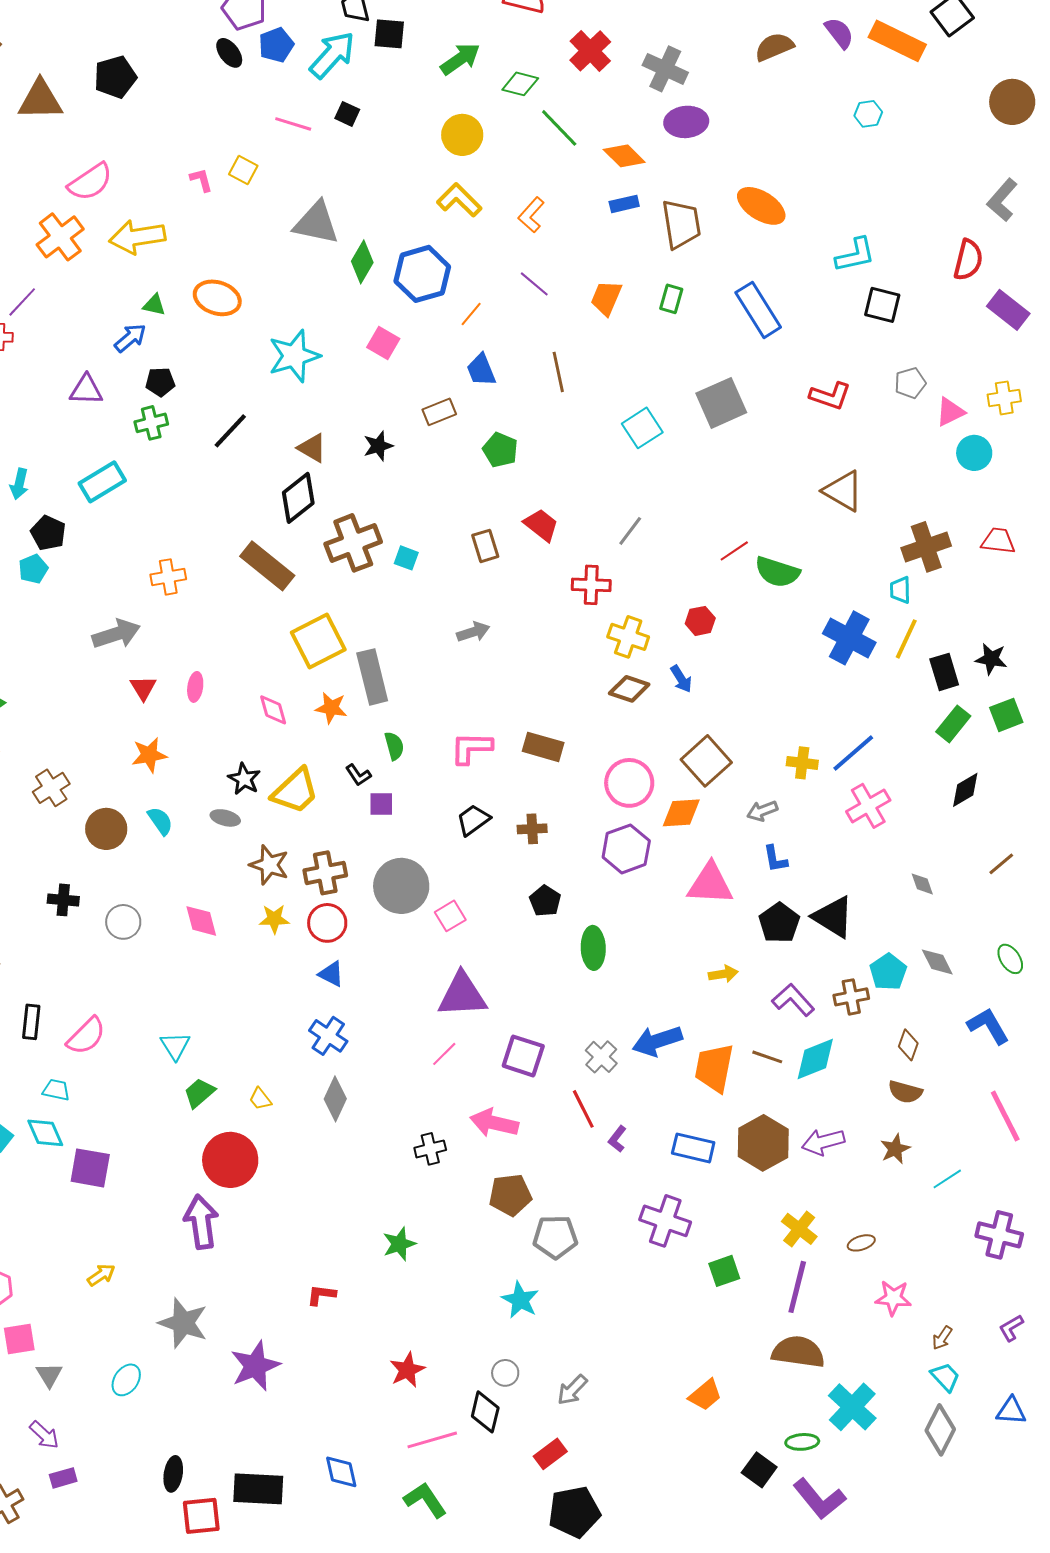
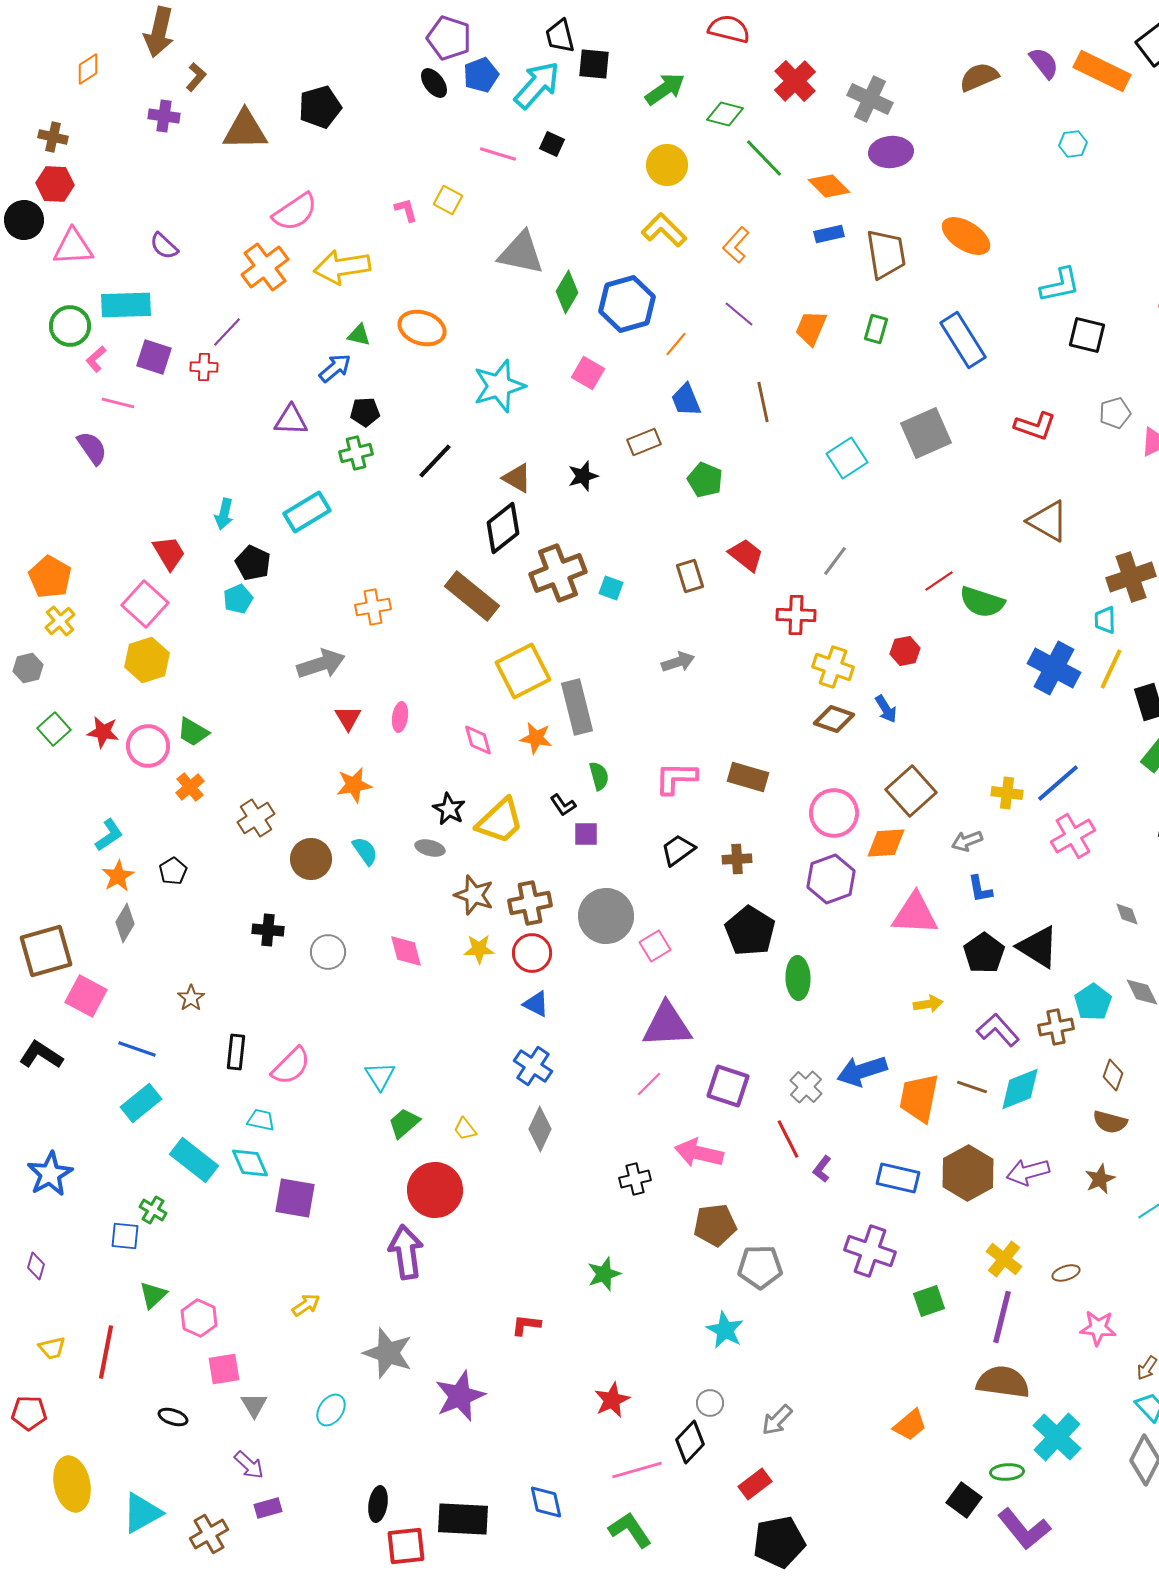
black pentagon: (545, 901) -> (750, 931), size x1.6
black diamond: (485, 1412) -> (690, 1442), turned 30

